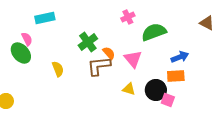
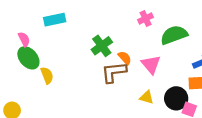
pink semicircle: (27, 39) -> (24, 39), moved
yellow semicircle: (58, 69) -> (47, 75), moved

